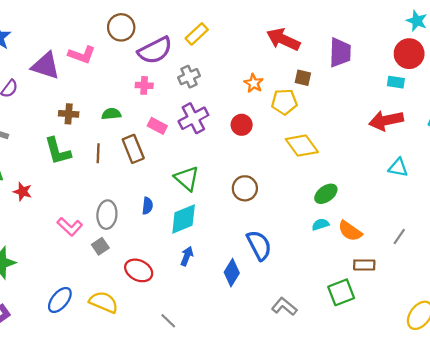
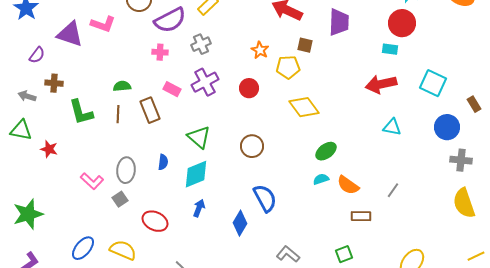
brown cross: (69, 114) -> (54, 83), moved
green semicircle: (111, 114) -> (122, 86), moved
green square: (341, 292) -> (344, 254), moved, size x0.7

